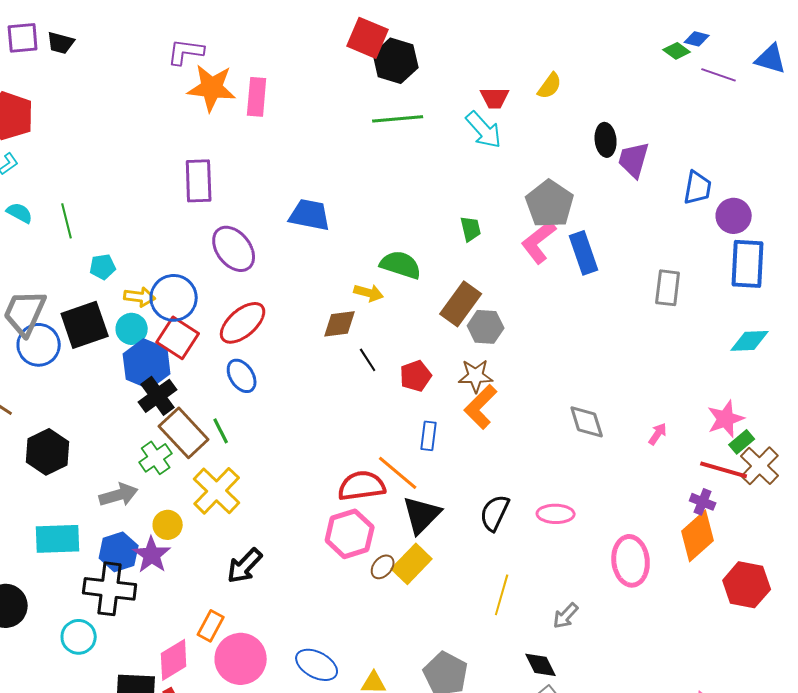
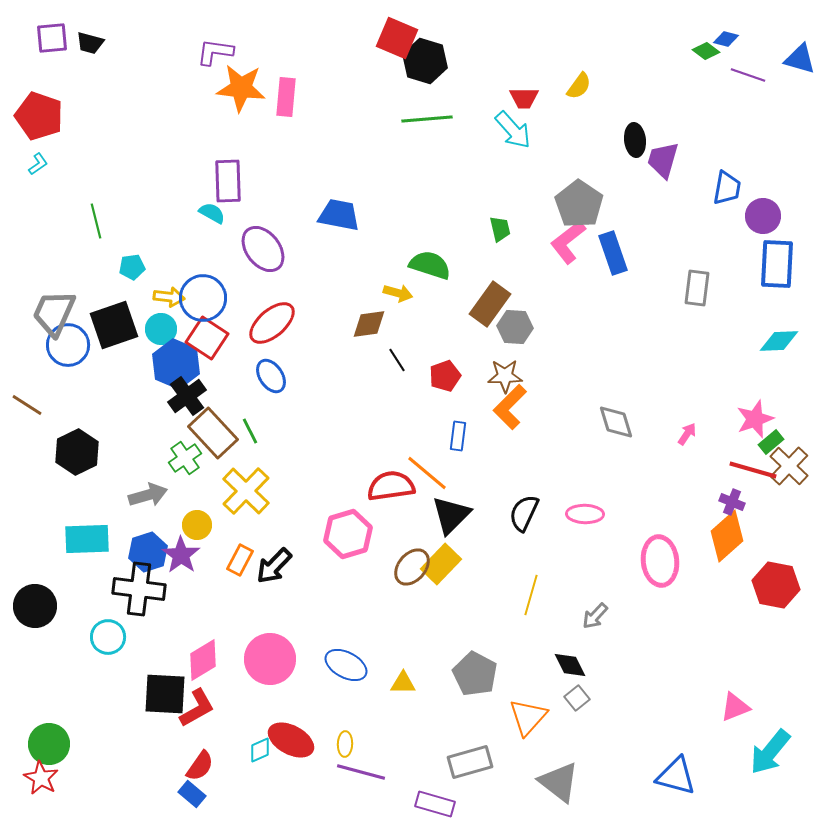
cyan semicircle: (20, 213) -> (212, 213), moved
pink hexagon: (350, 534) -> (348, 534), moved
brown ellipse: (383, 567) -> (412, 567), size x1.5
orange rectangle: (211, 626) -> (240, 560), moved

